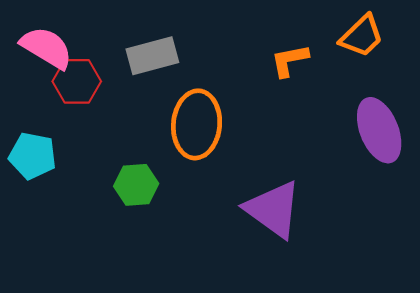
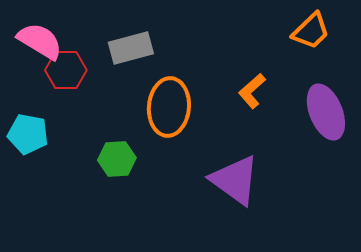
orange L-shape: (290, 60) -> (252, 91), moved, turned -30

